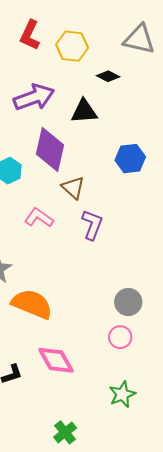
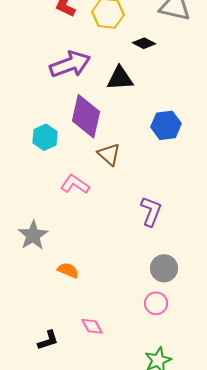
purple L-shape: (92, 225) -> (151, 211), moved
orange semicircle: (32, 304) -> (68, 270), size x0.5
pink diamond: (56, 360) -> (92, 326), size x0.6

